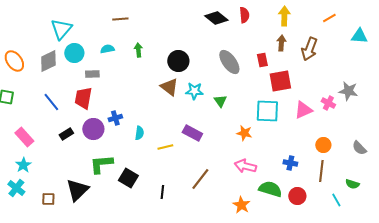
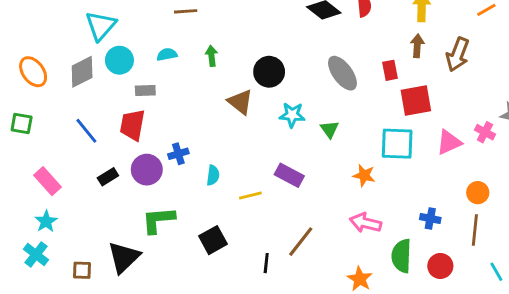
brown triangle: (169, 87) -> (240, 102), moved
black square: (128, 178) -> (213, 240), moved, turned 30
green semicircle: (270, 189) -> (401, 256), turned -105
black line: (162, 192) -> (266, 263), moved

